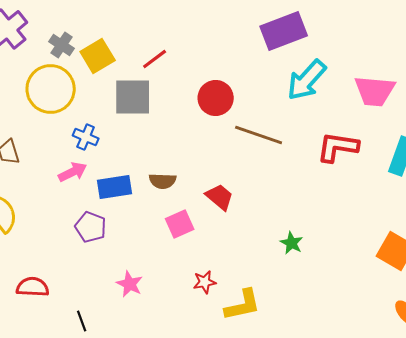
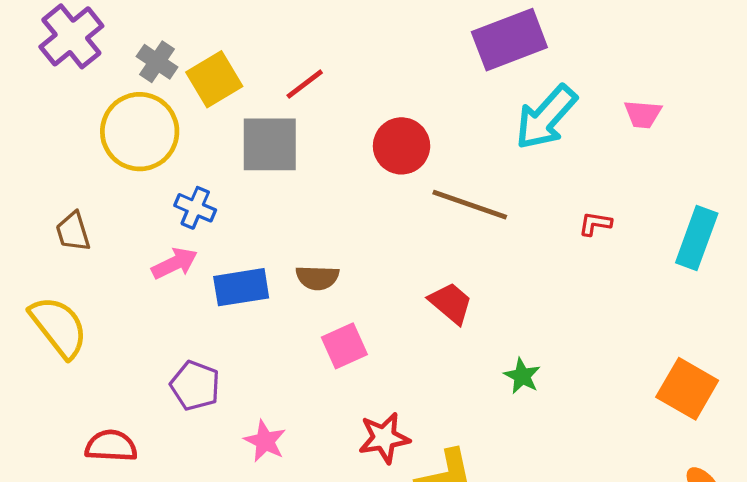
pink trapezoid: (375, 91) -> (643, 114), moved, size x0.6
red L-shape: (338, 147) -> (595, 224), size x0.5
red trapezoid: (220, 197) -> (451, 303), moved
purple pentagon: (91, 227) -> (195, 386), moved
red star: (205, 282) -> (384, 438), size x1.4

